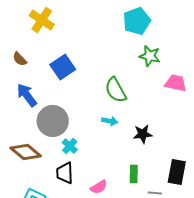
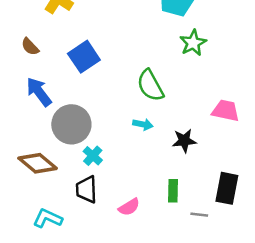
green star: (150, 56) -> (193, 43), turned 30
pink trapezoid: (176, 83) -> (226, 111), moved

